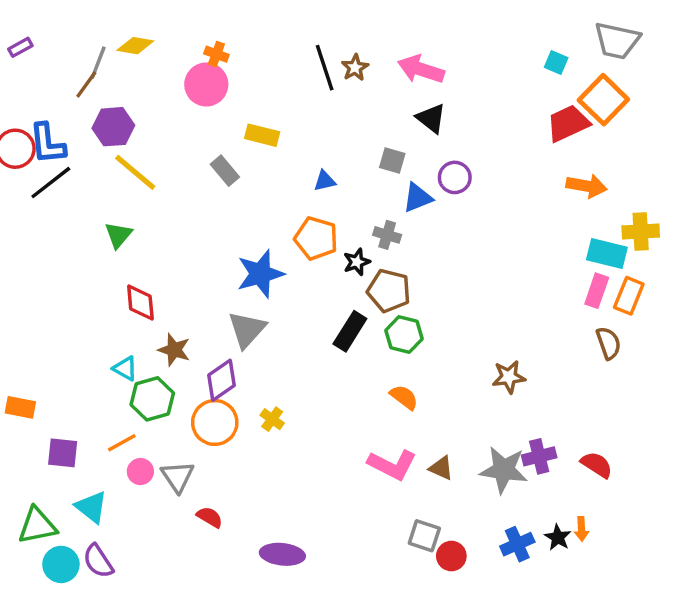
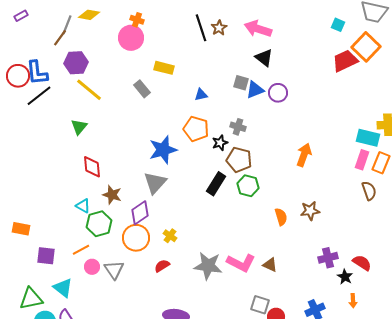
orange arrow: (587, 186) -> (304, 155), moved, turned -80
blue triangle: (418, 198) -> (255, 90), moved
orange semicircle: (404, 397) -> (281, 217), moved, turned 36
gray star: (504, 470) -> (208, 266), moved
red semicircle: (210, 517) -> (162, 266), moved, turned -63
black star: (558, 537) -> (345, 277), moved

